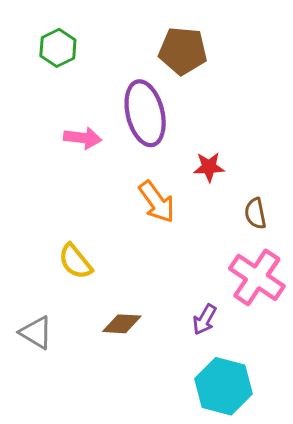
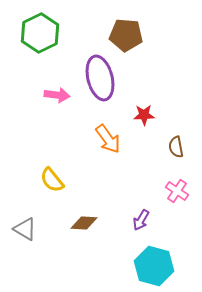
green hexagon: (58, 48) -> (40, 33), size x1.5
pink cross: (257, 277) -> (177, 191), size x0.6

